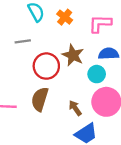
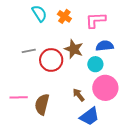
gray line: (23, 41) -> (29, 51), moved
brown semicircle: (40, 99) -> (42, 104), moved

